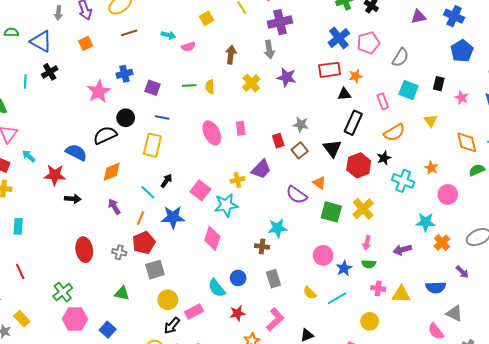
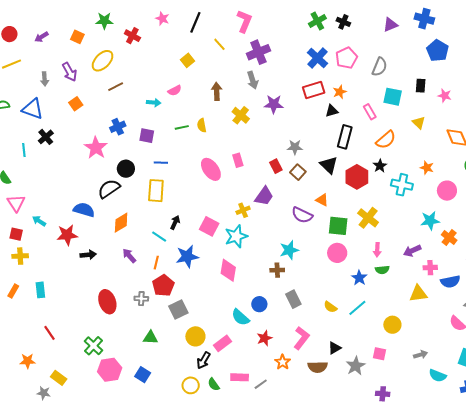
cyan arrow: (168, 35) -> (154, 103), moved
pink circle: (323, 255) -> (337, 253), moved
pink cross: (378, 288) -> (430, 268), moved

